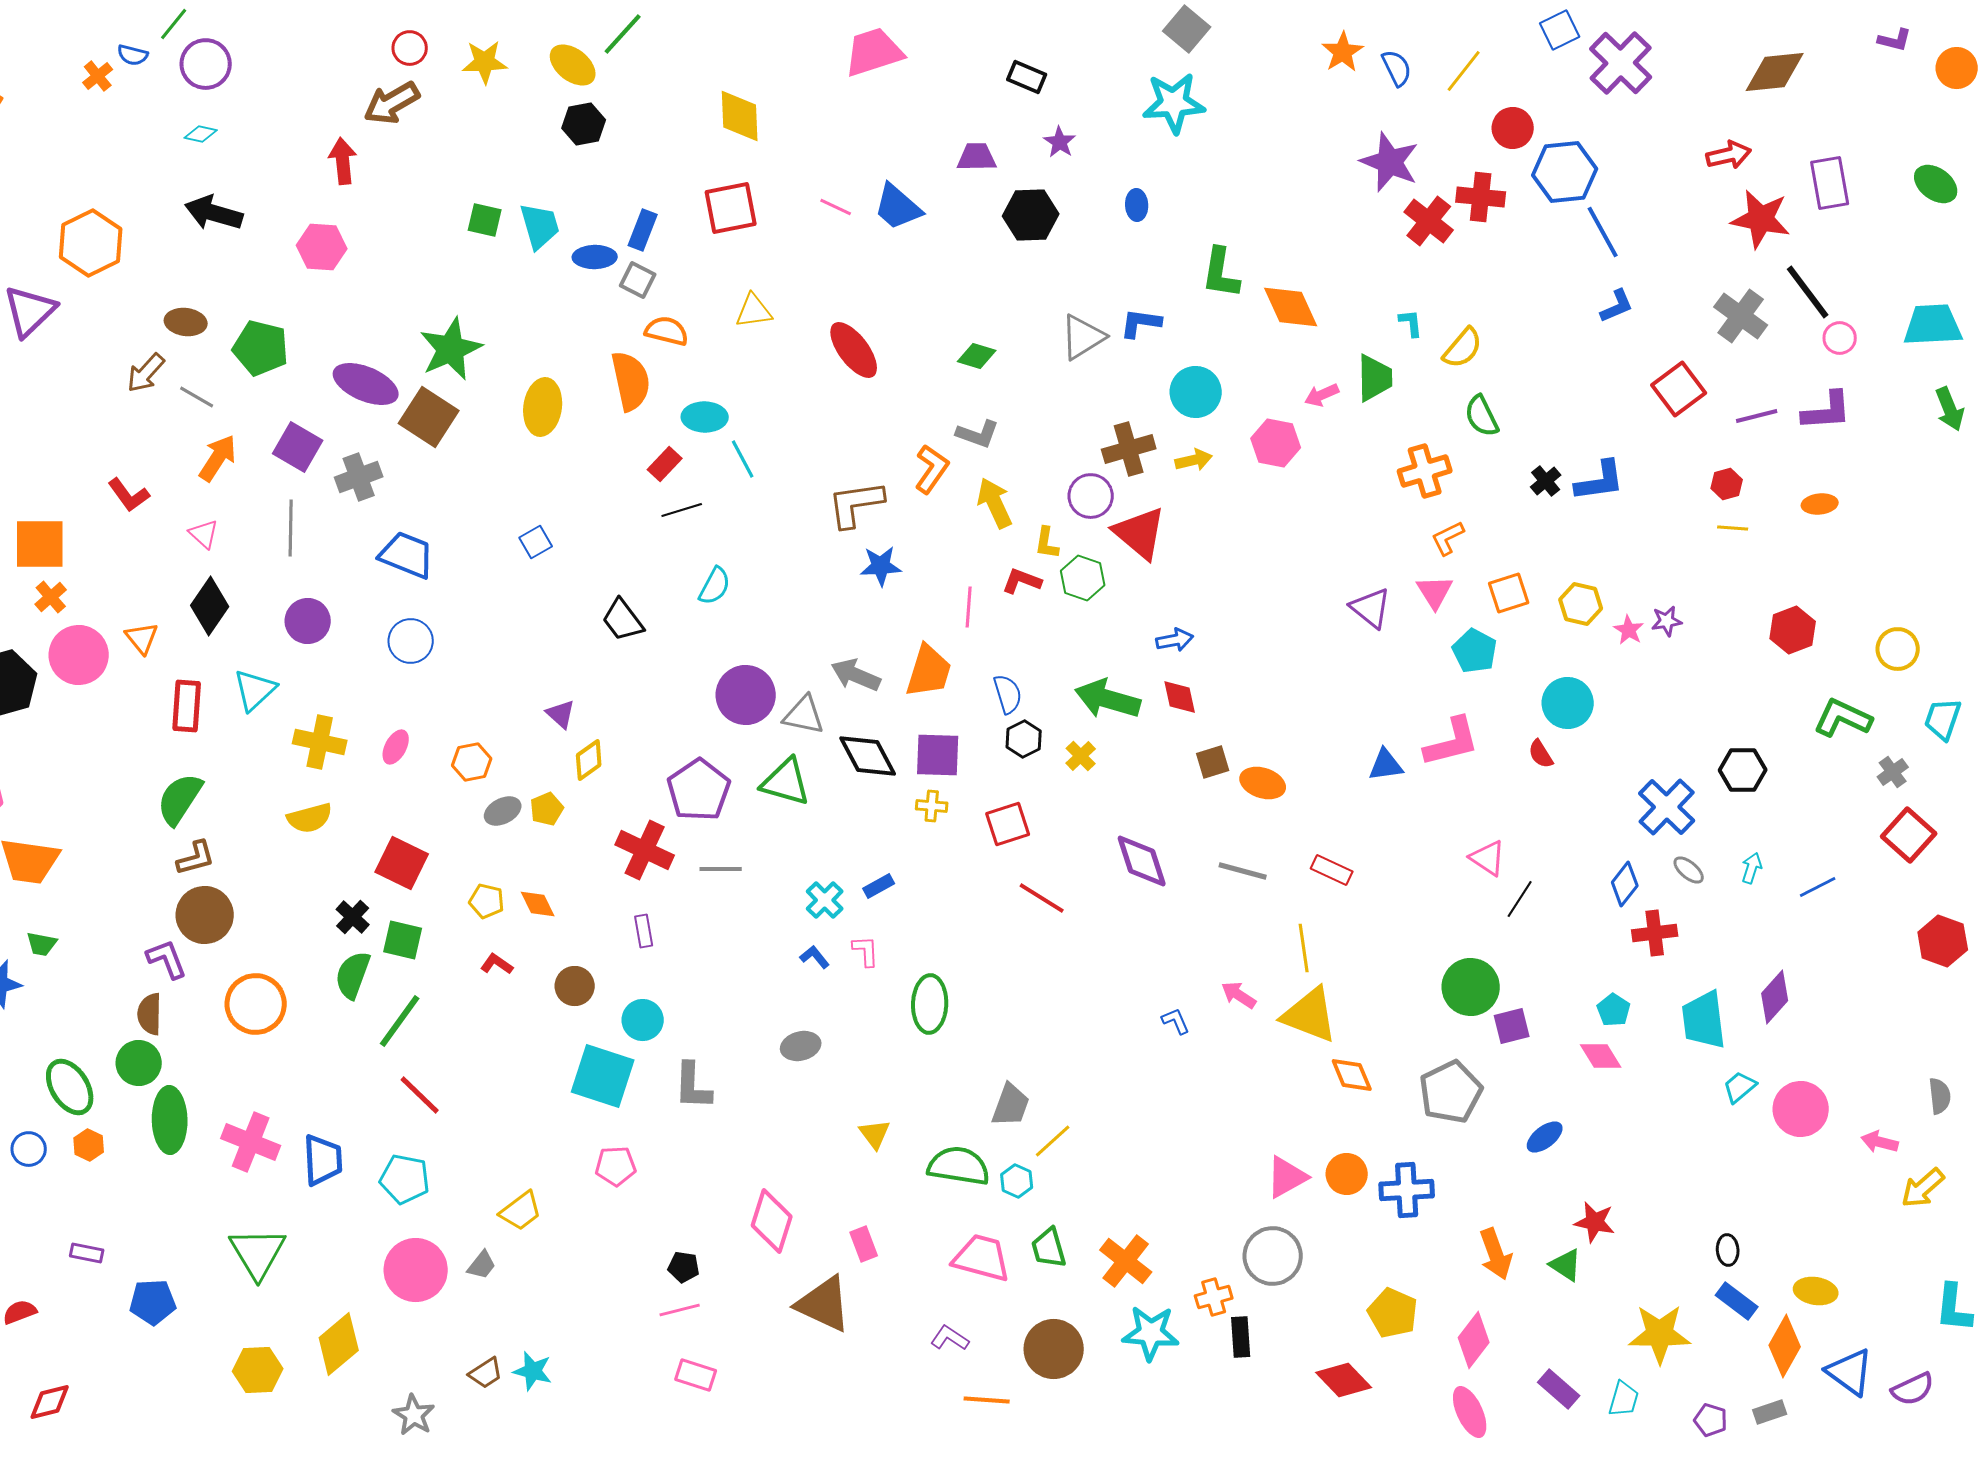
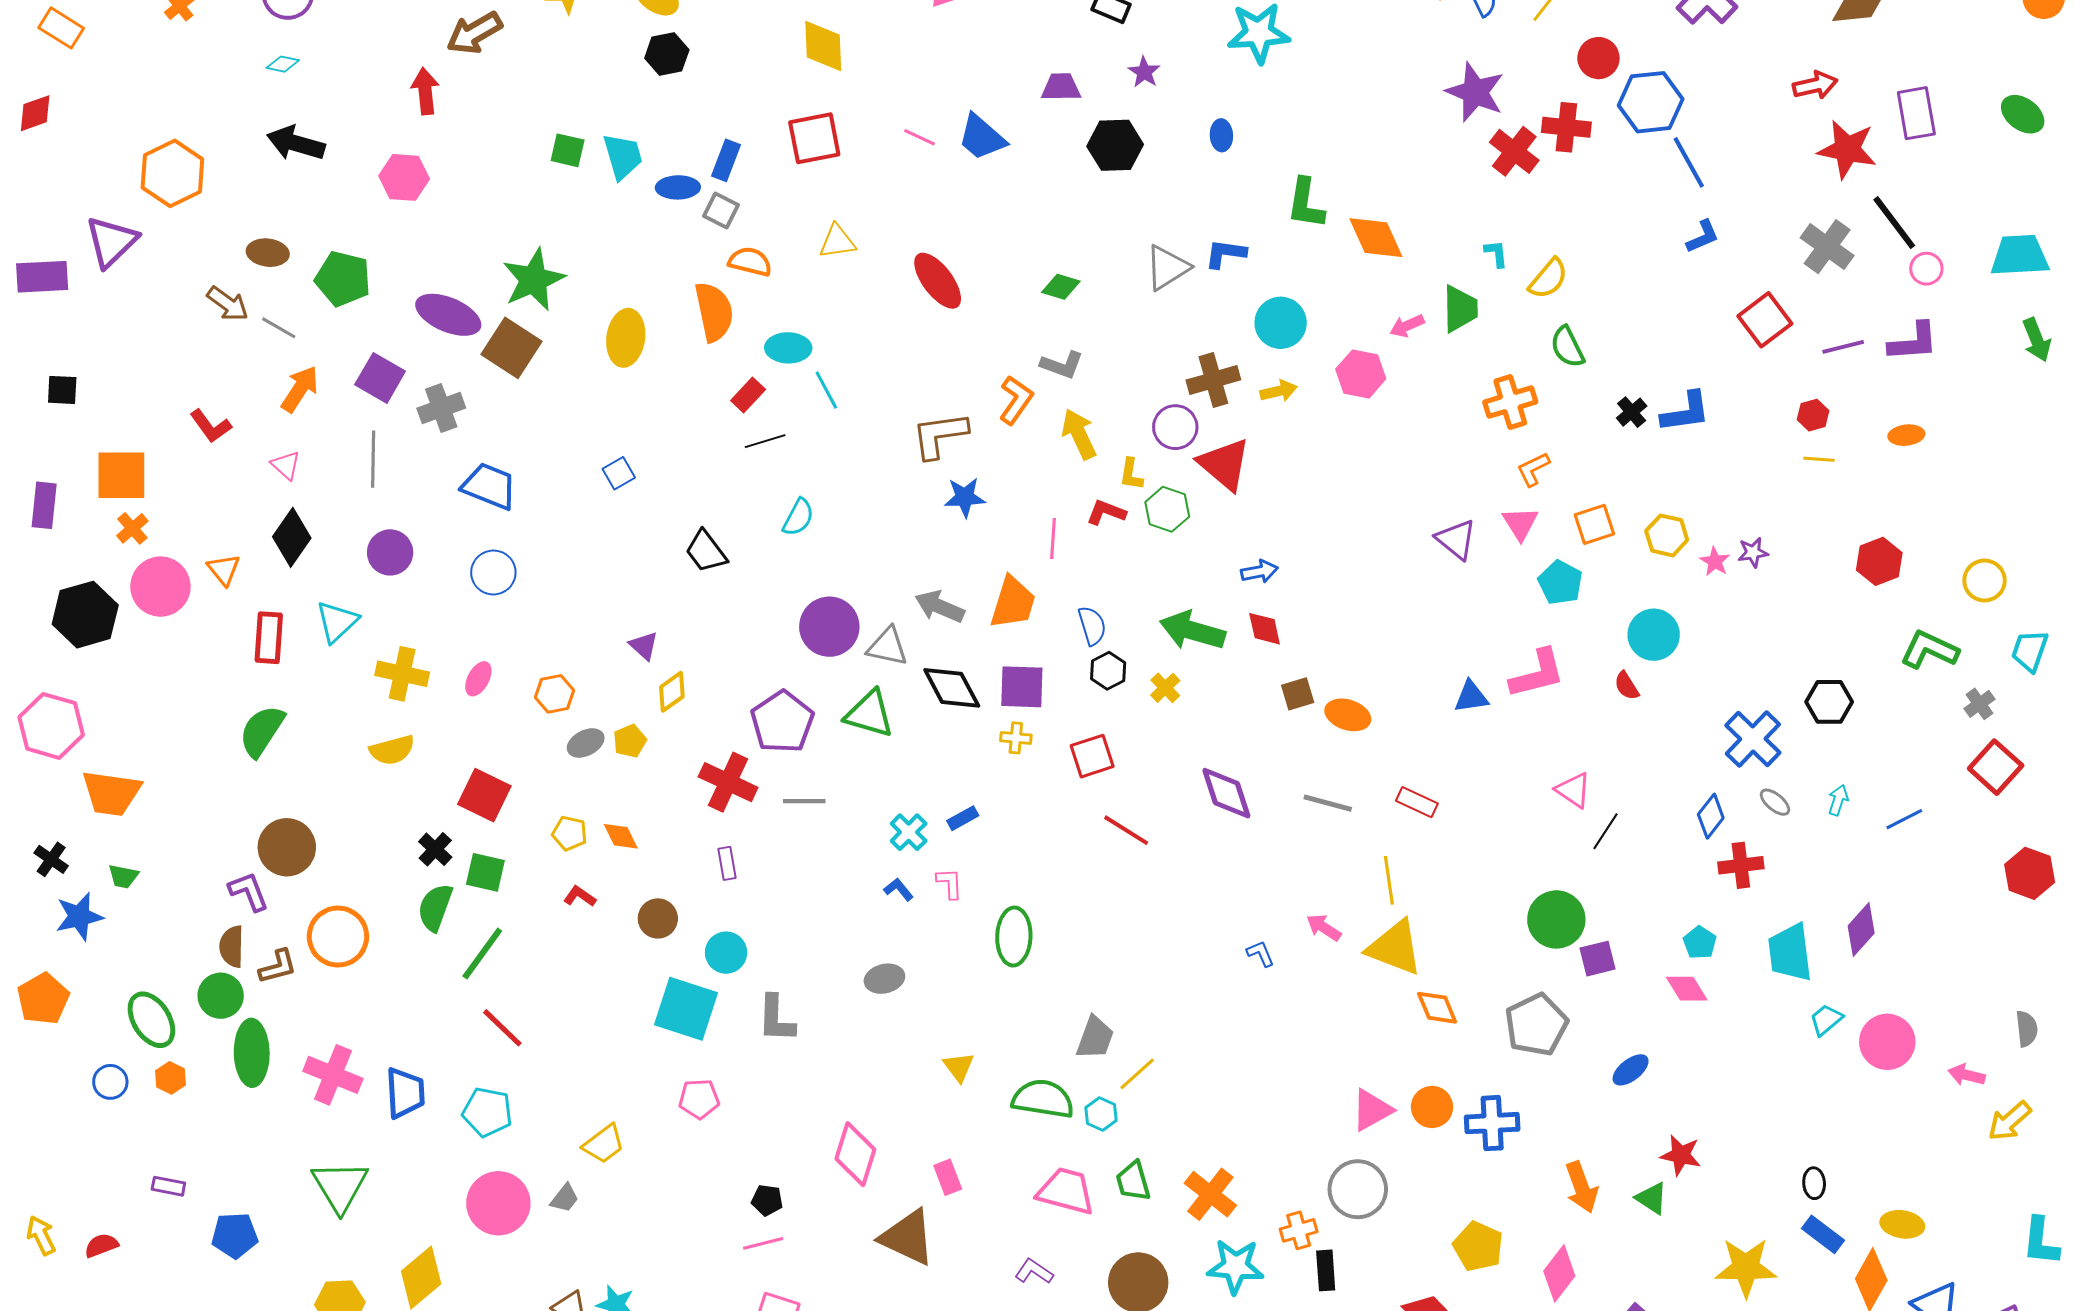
brown arrow: (146, 373) -> (228, 304), turned -96
brown L-shape: (196, 858) -> (278, 967), moved

